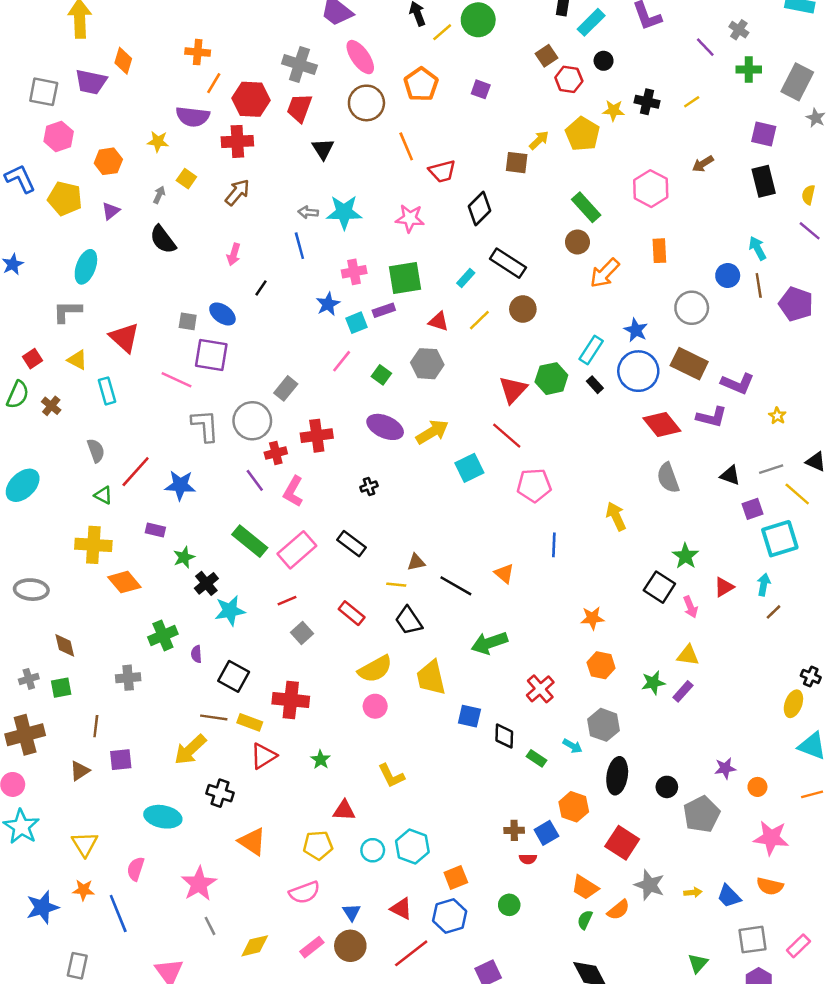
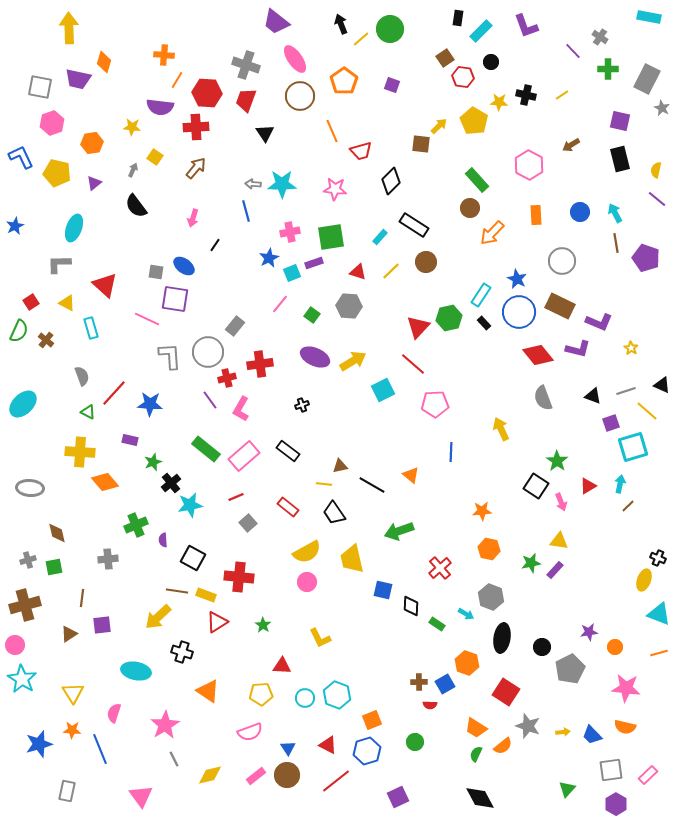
blue circle: (728, 276) -> (580, 212), moved

